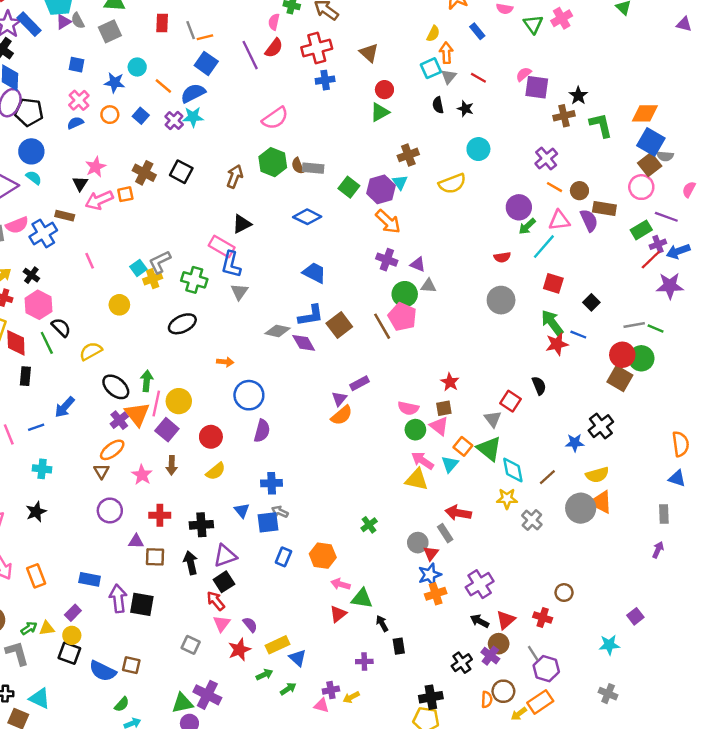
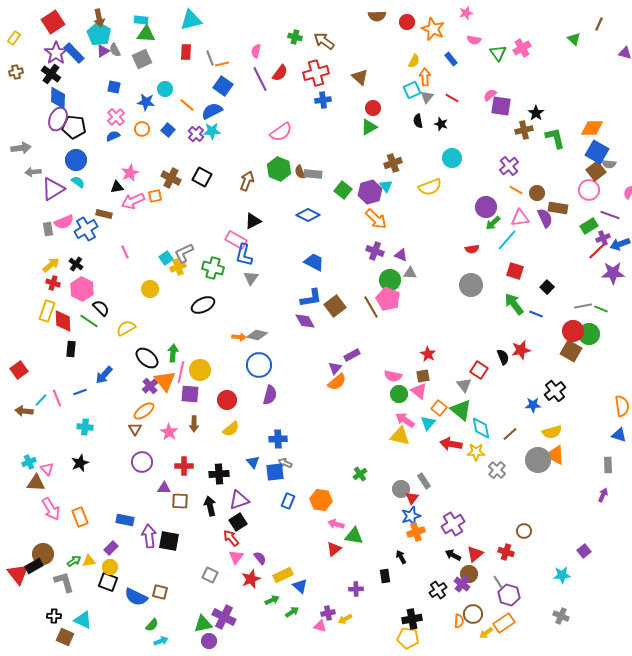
pink semicircle: (274, 22) -> (256, 51), moved
black triangle: (80, 184) -> (117, 187), turned 48
gray diamond: (277, 331) -> (257, 335), moved
green line: (47, 343) -> (89, 321), turned -30
red star: (557, 344) -> (521, 350), moved
purple square: (167, 430) -> (190, 394), turned -36
red arrow: (458, 513) -> (451, 444), moved
black arrow: (382, 623) -> (401, 557), moved

